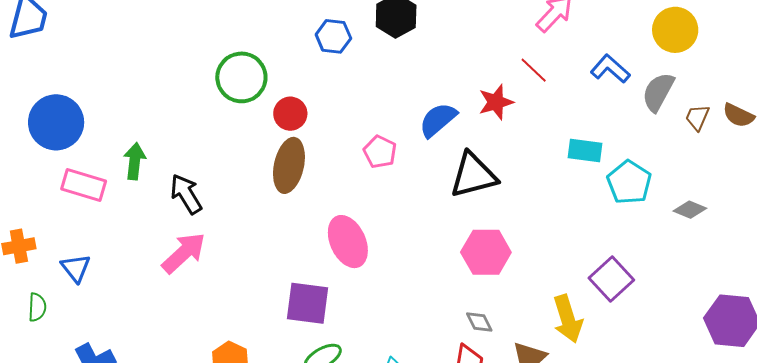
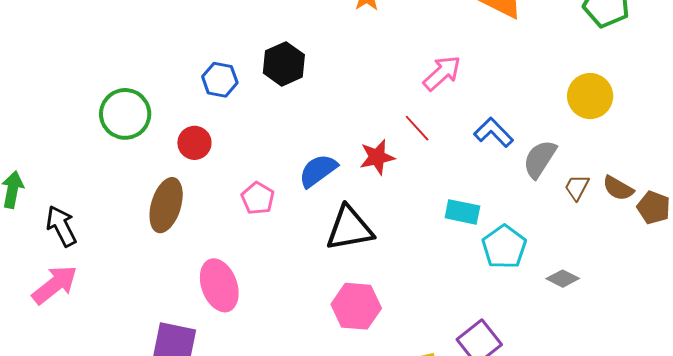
yellow circle: (675, 30) -> (590, 96), moved
red circle: (290, 114) -> (194, 143), moved

